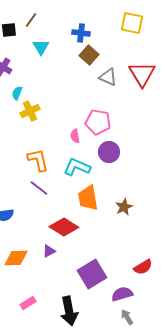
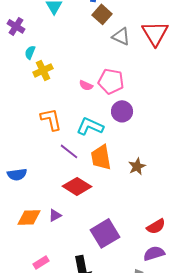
pink semicircle: (75, 136) -> (86, 85), moved, turned -56
purple line: (39, 188) -> (69, 151), moved
purple triangle: (49, 251) -> (55, 215), moved
purple semicircle: (122, 294) -> (154, 253), moved

